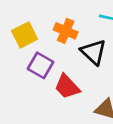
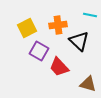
orange cross: (66, 31) -> (58, 25), turned -30

